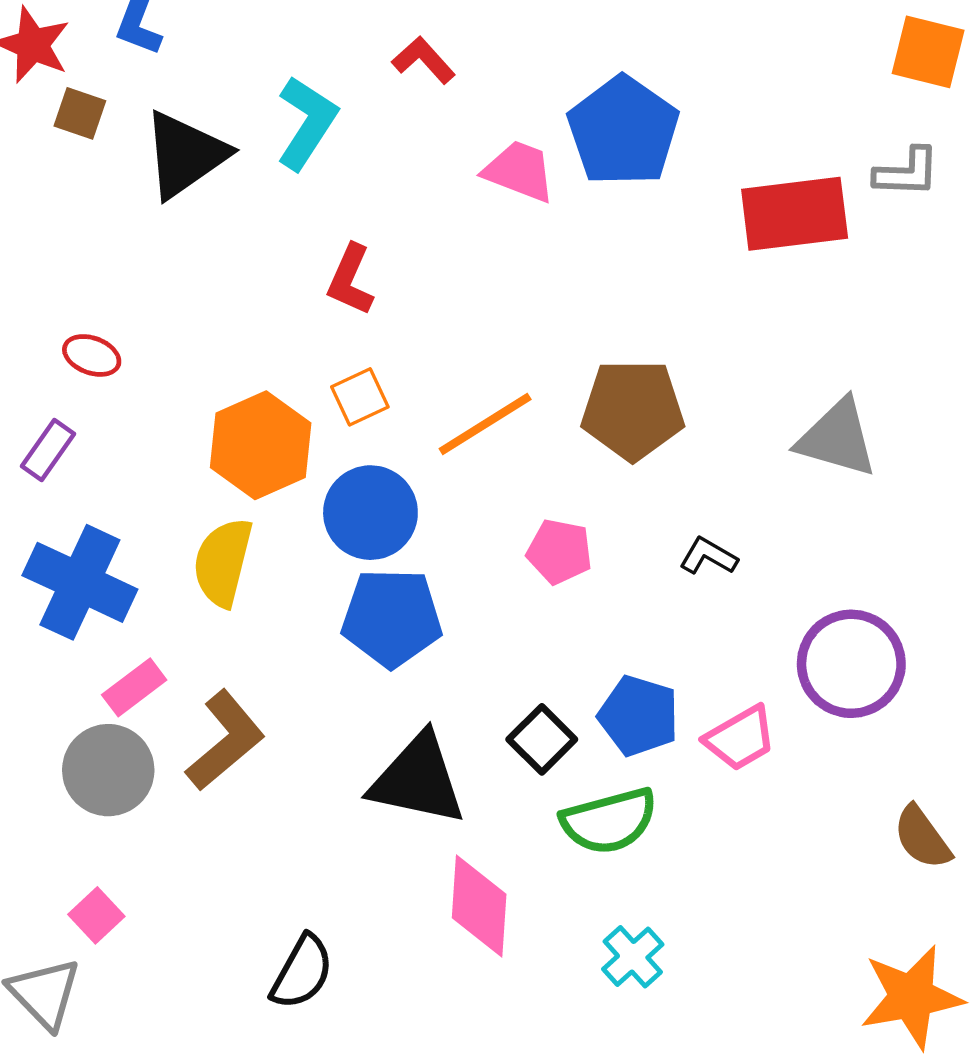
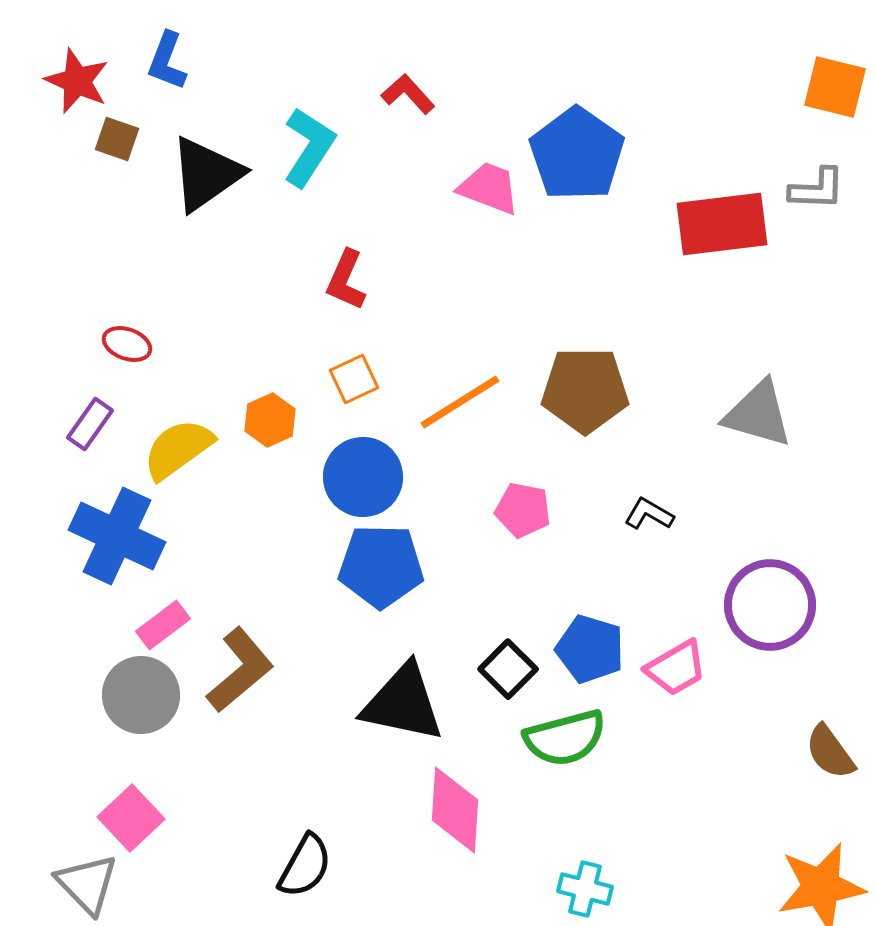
orange hexagon: (261, 445) -> (270, 420), size x0.6
yellow semicircle: (223, 562) -> (178, 449), moved, turned 40
pink square: (96, 915) -> (131, 818), size x1.4
cyan cross: (633, 957) -> (585, 889), moved, turned -34

